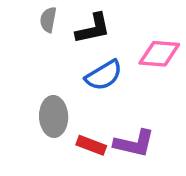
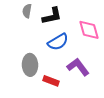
pink diamond: (159, 54) -> (89, 30), turned 70
purple L-shape: (134, 143) -> (78, 67), moved, turned -140

